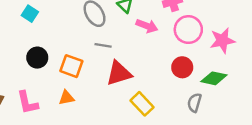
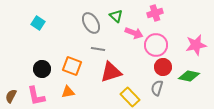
pink circle: (188, 30) -> (156, 45), moved
black circle: (37, 58) -> (42, 69), moved
gray semicircle: (194, 103) -> (157, 88), moved

